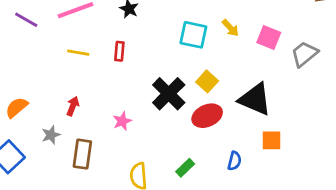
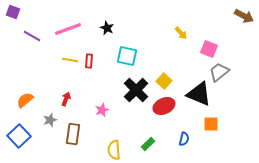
yellow arrow: (230, 28) -> (181, 33), moved
cyan square: (193, 35) -> (127, 56), moved
red rectangle: (119, 51) -> (89, 61), moved
gray trapezoid: (304, 54) -> (219, 72), moved

